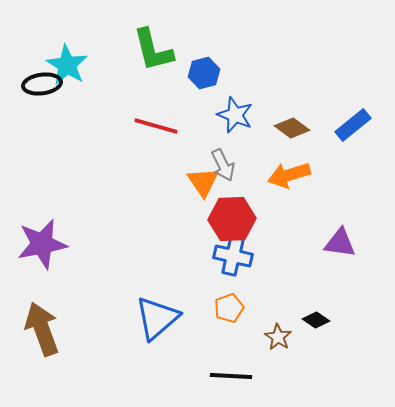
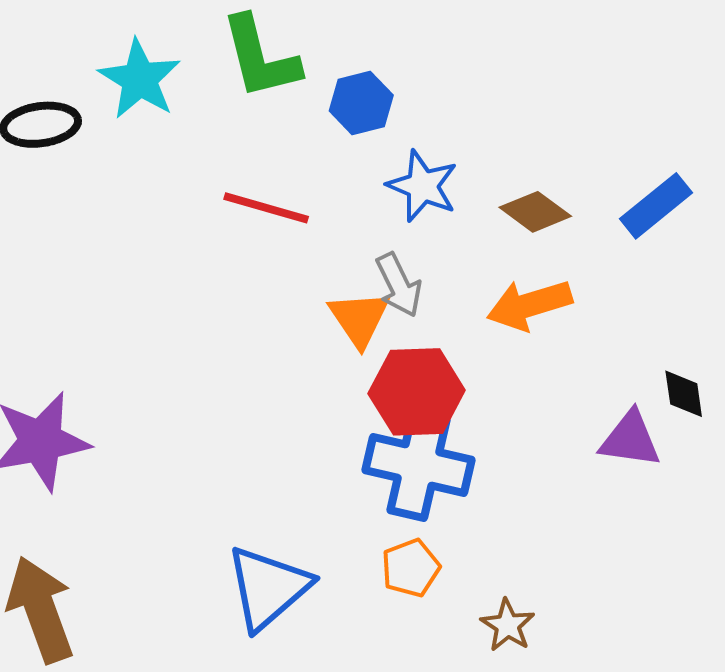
cyan star: (67, 65) -> (140, 79), moved
blue cross: (233, 256) -> (419, 465), size x1.4
black diamond: (316, 320) -> (684, 394), moved, turned 48

